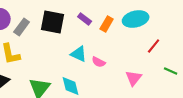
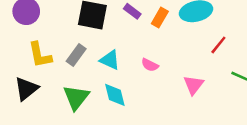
gray rectangle: (22, 27) -> (76, 55), moved
cyan triangle: (79, 54) -> (110, 60), moved

